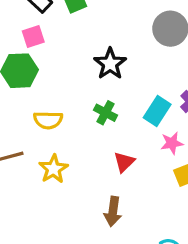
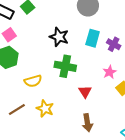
cyan rectangle: (157, 111) -> (93, 38), moved
green cross: (106, 113) -> (65, 66), size x1.5

